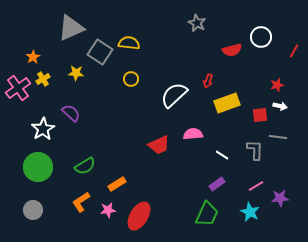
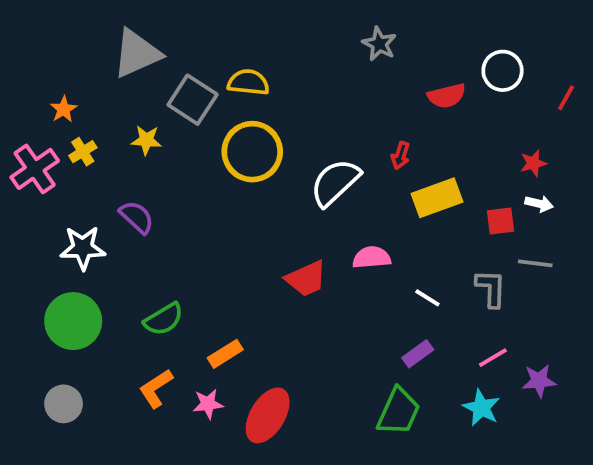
yellow circle: (131, 79) -> (252, 152), size x2.0
white star: (43, 129) -> (83, 248), turned 30

